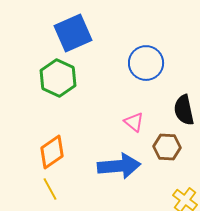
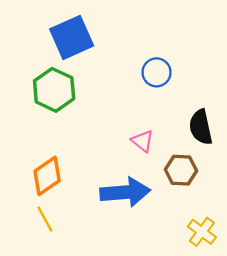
blue circle: (146, 63) -> (157, 72), size x0.7

